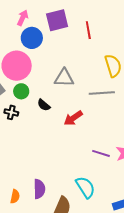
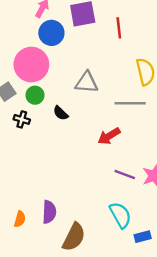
red arrow: (73, 118) -> (109, 136), moved
cyan semicircle: (85, 187) -> (120, 215), moved

